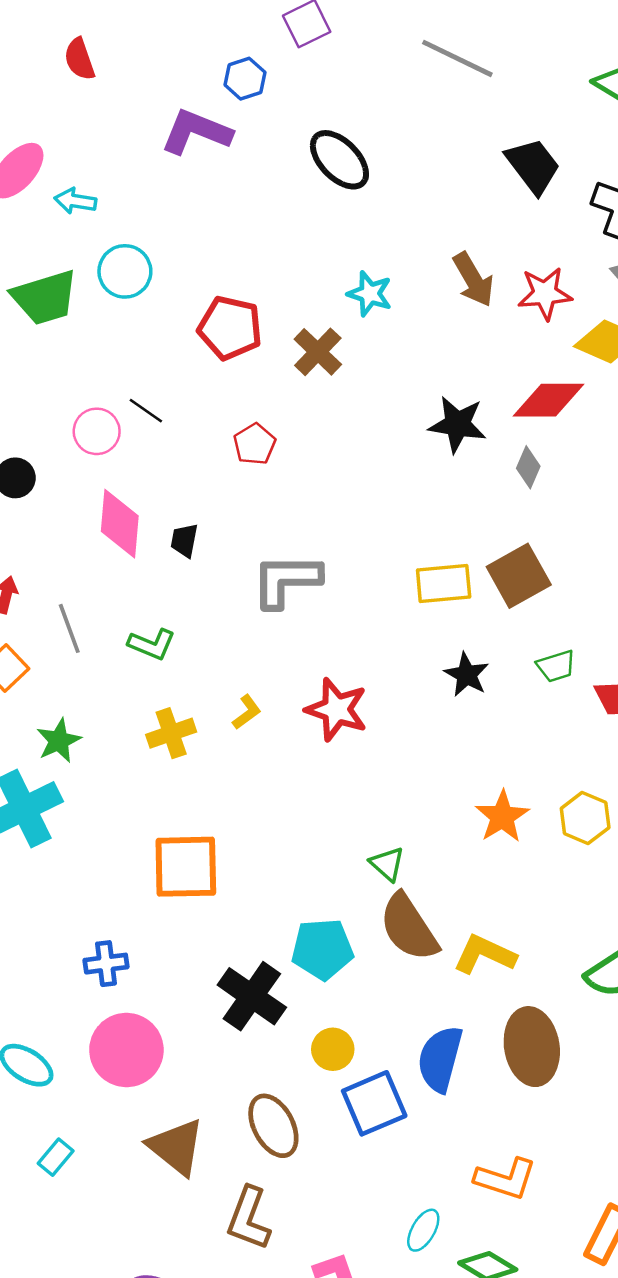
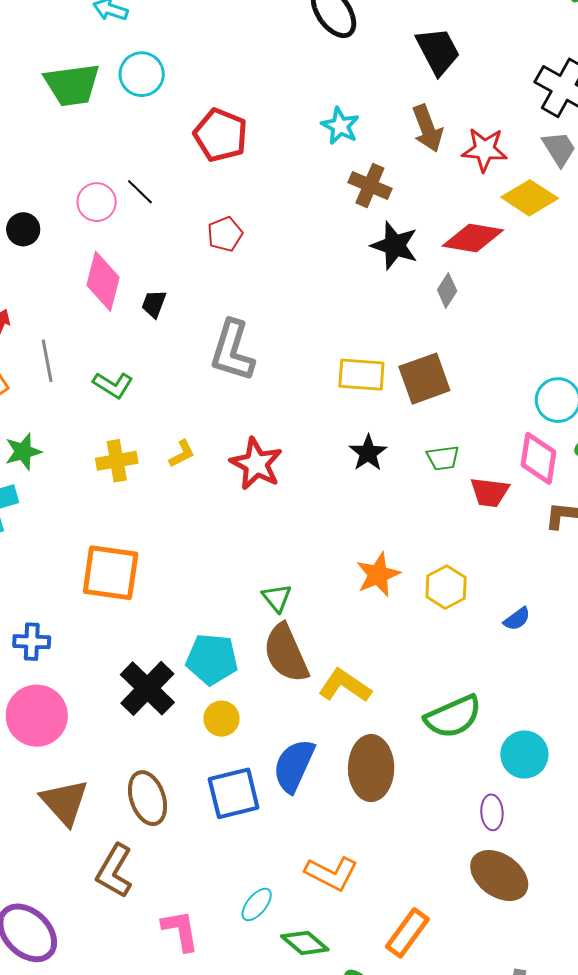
black trapezoid: (533, 166) -> (438, 51), moved
brown cross: (318, 352) -> (370, 186), moved, turned -30
gray L-shape: (286, 580) -> (232, 351), turned -82
yellow circle: (333, 1049) -> (222, 719), moved

